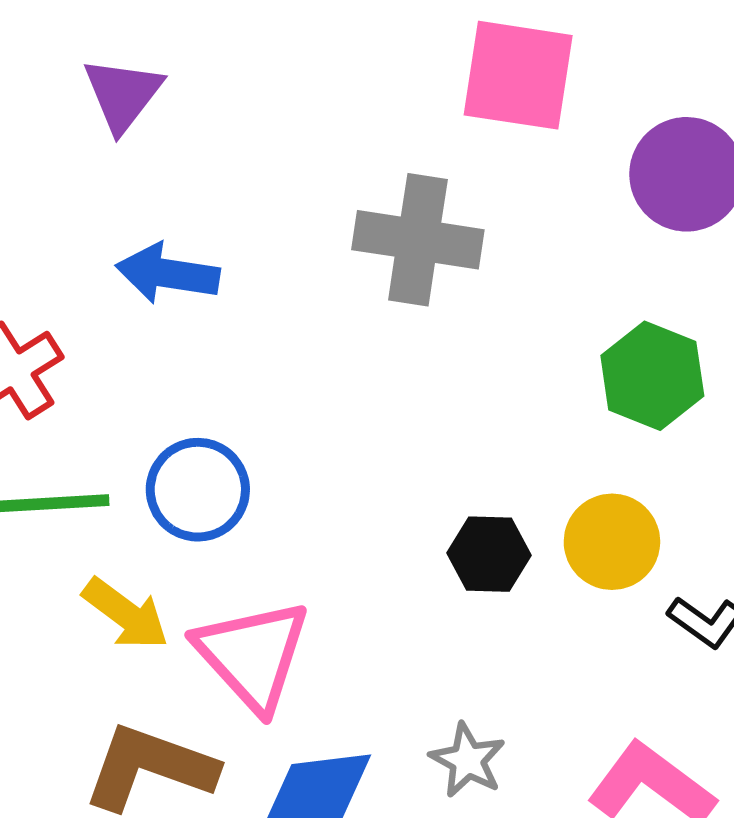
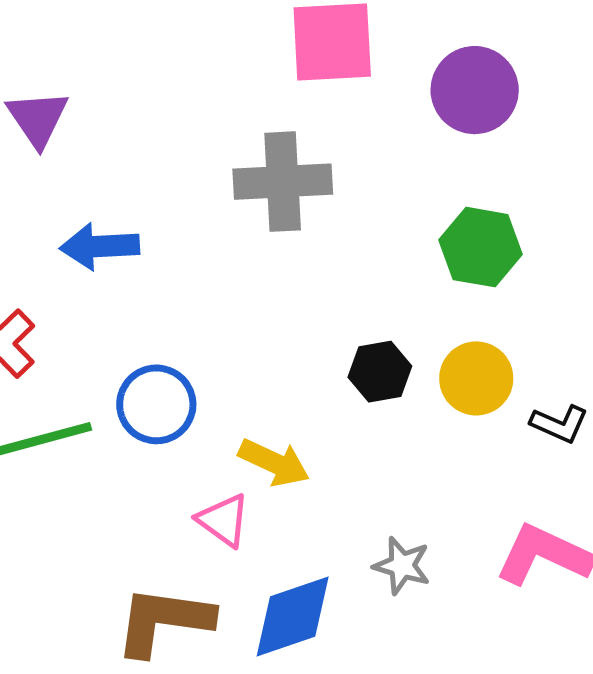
black hexagon: (489, 554) -> (380, 372), moved
yellow arrow: (126, 614) -> (274, 462), moved
pink triangle: (253, 655) -> (223, 520), size x0.6

